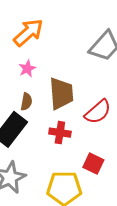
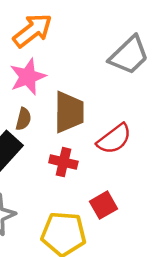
pink star: (27, 69) -> (28, 77), size x1.6
red square: (93, 164) -> (103, 205), turned 30

